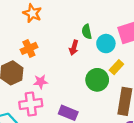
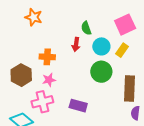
cyan circle: (106, 44) -> (101, 46), moved
orange cross: (29, 48) -> (47, 57), moved, turned 35
yellow rectangle: (116, 67) -> (122, 50), moved

